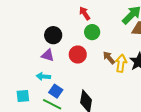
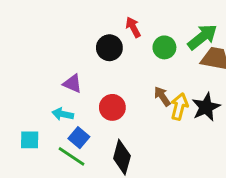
green circle: (92, 32) -> (164, 47), moved
black circle: (53, 35) -> (109, 48), moved
red circle: (78, 55) -> (112, 107), moved

